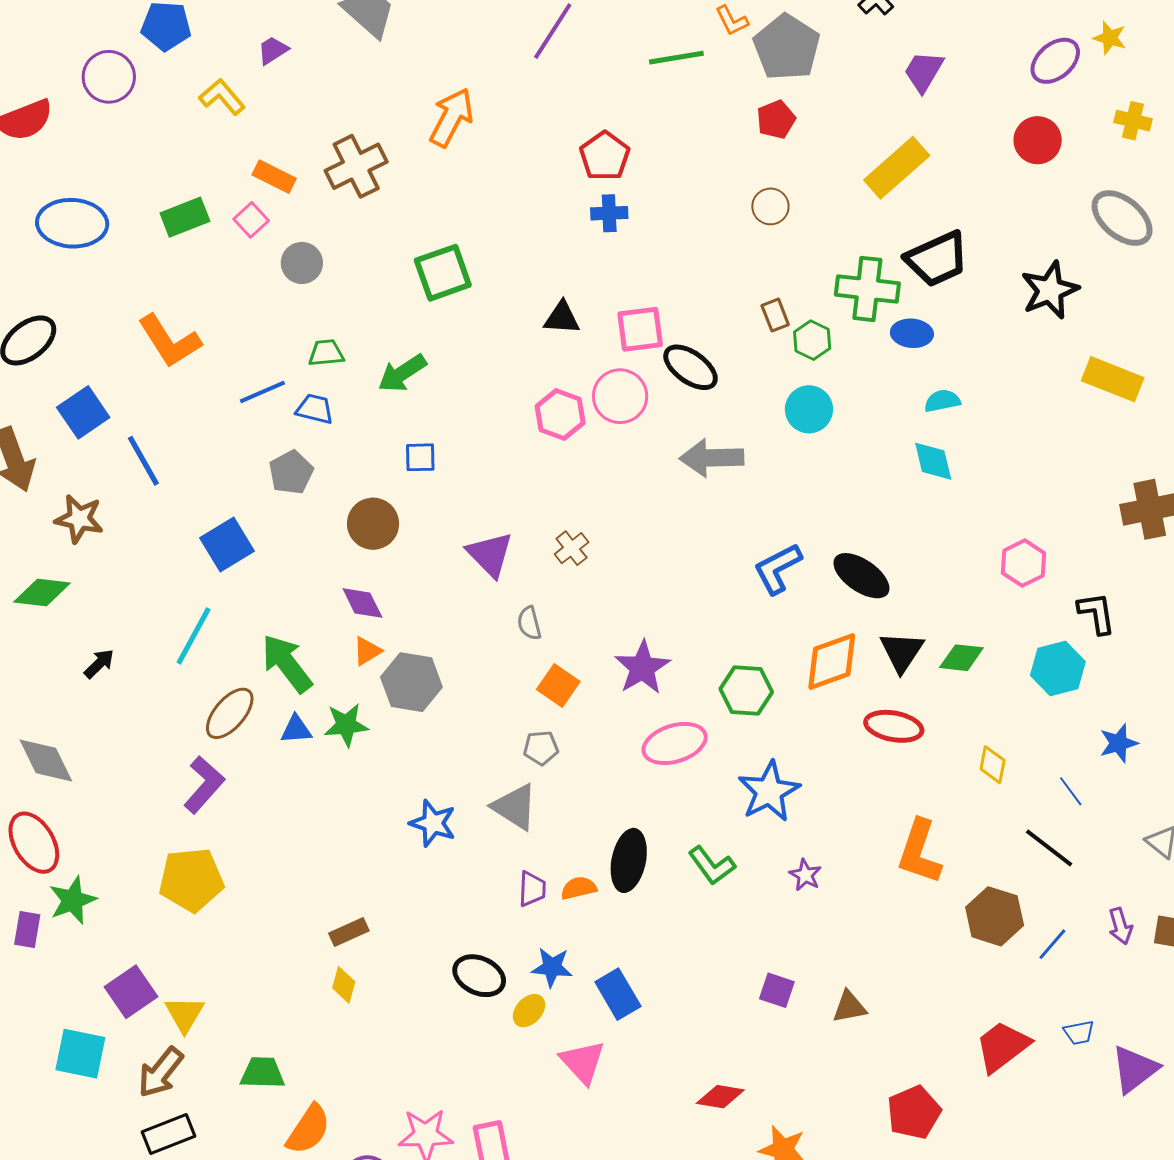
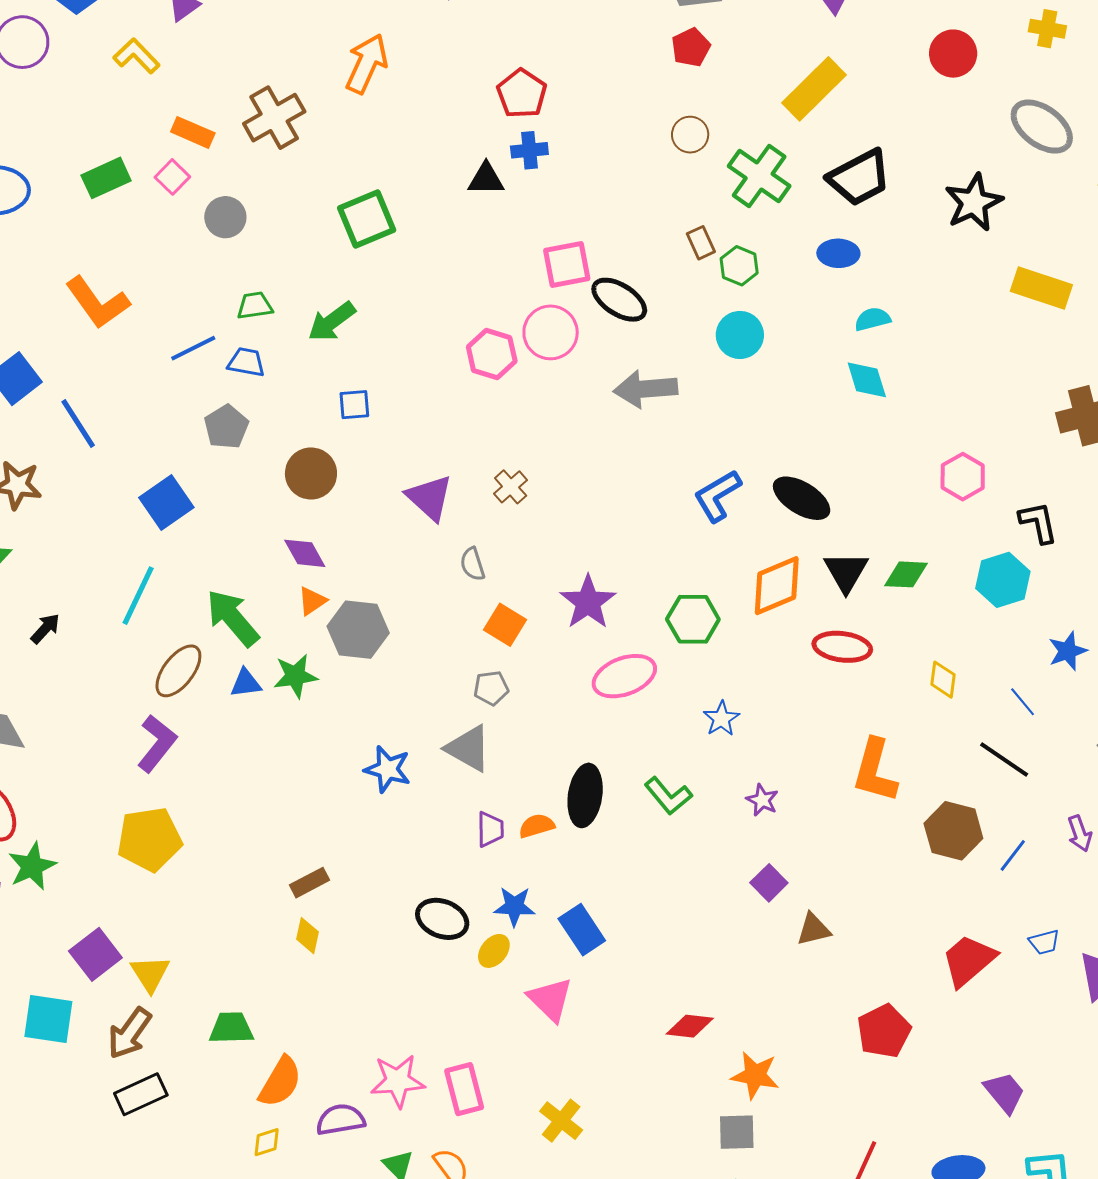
green cross: (867, 289) -> (759, 176), moved, turned 32
black triangle: (562, 318) -> (486, 179), moved
blue star: (769, 791) -> (721, 719), size x0.6
purple square: (777, 990) -> (769, 883), moved, turned 30

